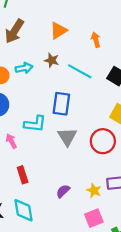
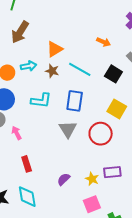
orange triangle: (59, 31) -> (55, 49), moved
orange arrow: (96, 40) -> (104, 42), moved, turned 128
brown star: (52, 60) -> (52, 71), moved
blue rectangle: (61, 104) -> (75, 101), moved
cyan L-shape: (35, 124) -> (41, 101), moved

